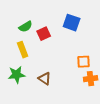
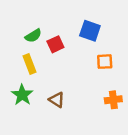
orange square: (84, 62) -> (105, 62), moved
green star: (17, 75) -> (22, 95), turned -30

